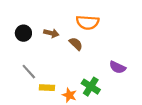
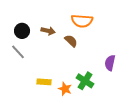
purple semicircle: (117, 67) -> (110, 63), turned 77
gray line: (29, 72) -> (18, 52), moved

